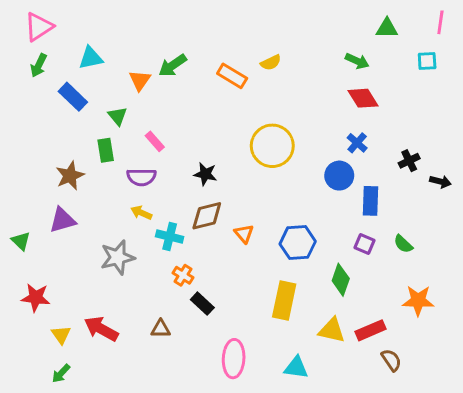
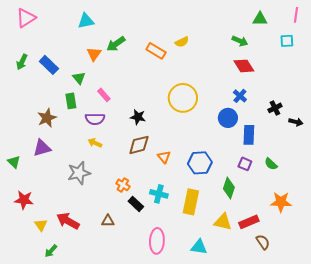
cyan triangle: (91, 58) -> (86, 21), moved
green arrow: (39, 65) -> (22, 62), moved
cyan cross: (170, 237) -> (159, 194), moved
green arrow: (61, 373) -> (51, 251), moved

